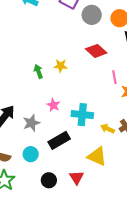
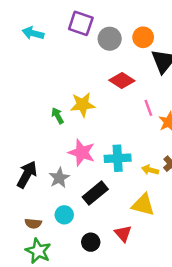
yellow star: (61, 66) -> (83, 105), size x1.5
pink star: (53, 105) -> (82, 153), size x1.6

